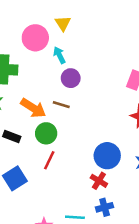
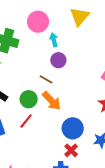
yellow triangle: (63, 23) -> (79, 17), moved, size x1.5
orange arrow: (33, 108) -> (52, 101), moved
red cross: (99, 181) -> (71, 150), moved

